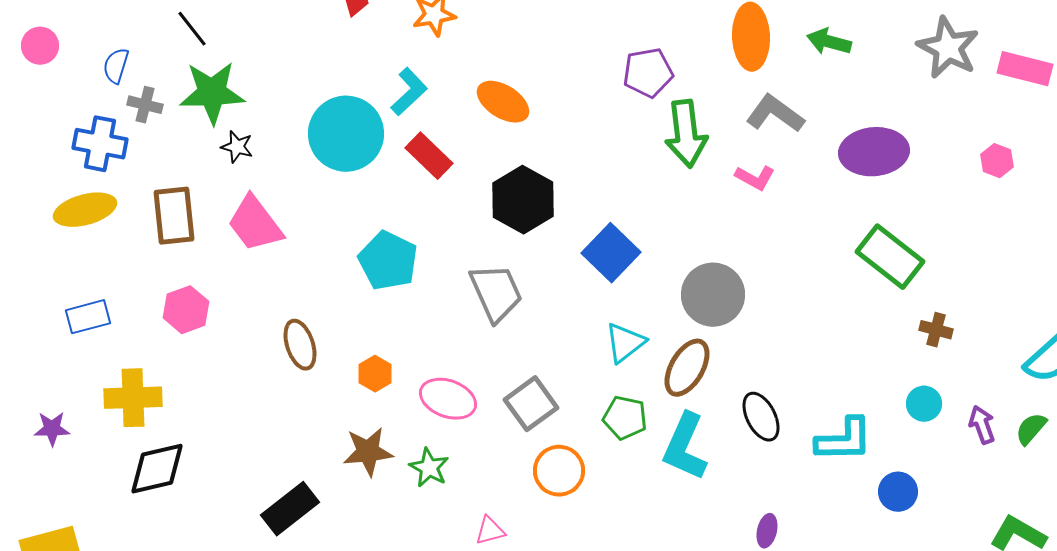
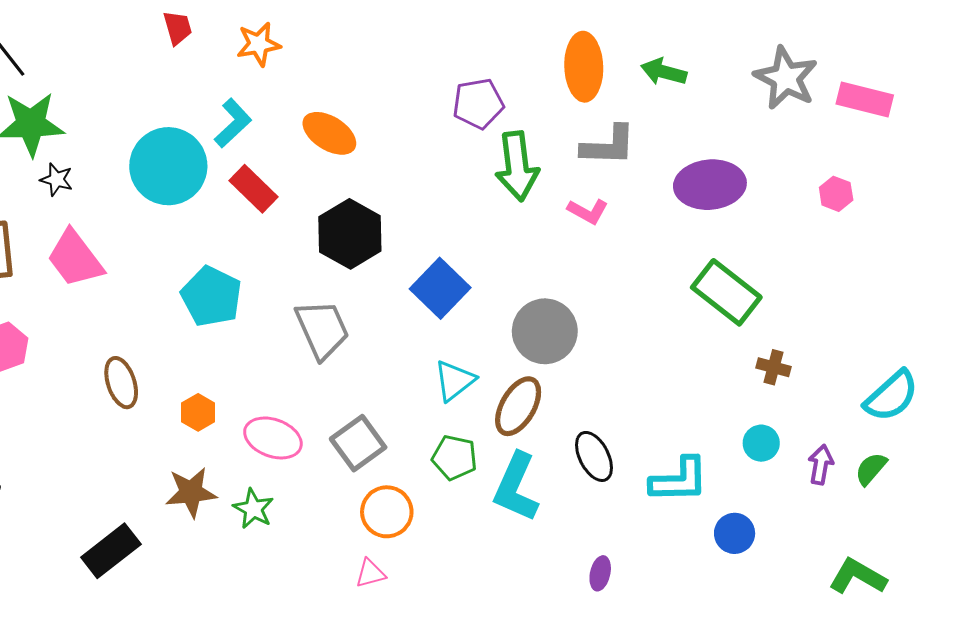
gray L-shape: (775, 114) -> (608, 146), turned 146
purple arrow: (982, 425) -> (821, 465), turned 30
pink triangle: (490, 531) -> (370, 573), moved

